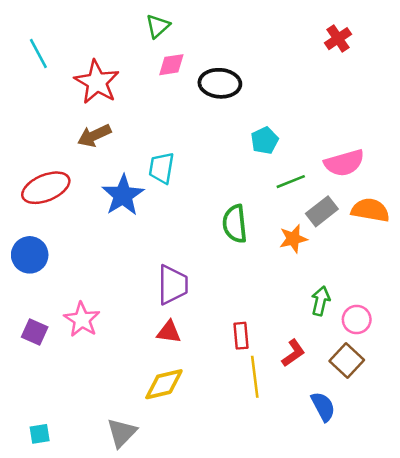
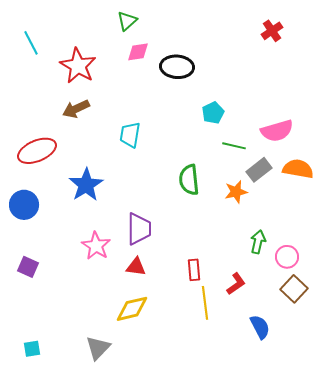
green line: (291, 182) -> (234, 146), turned 35
blue star: (123, 195) -> (86, 185), moved
pink star: (82, 320) -> (96, 246), moved
brown square: (347, 361) -> (294, 289), moved

